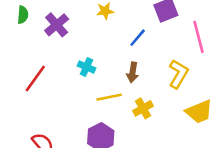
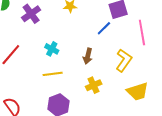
blue line: (138, 38) -> (104, 28), moved
yellow line: (109, 97) -> (53, 74), moved

